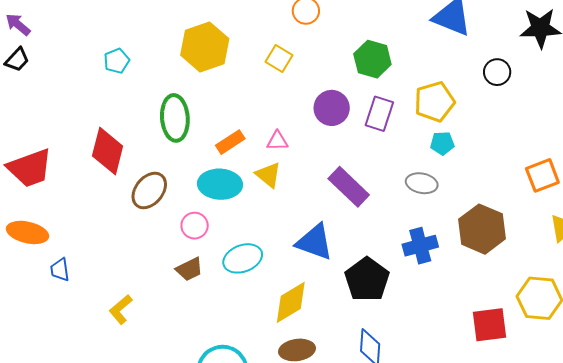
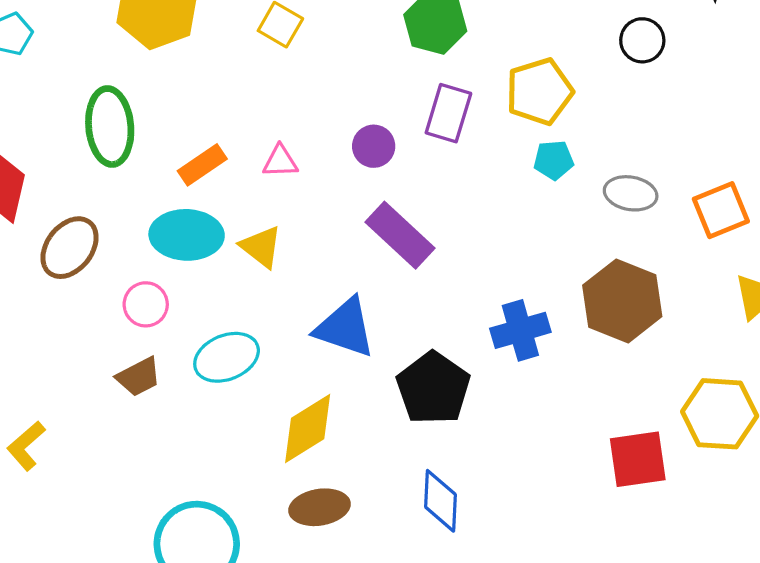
purple circle: (332, 108) -> (374, 146), moved, size x0.7
yellow triangle: (268, 175) -> (261, 247), moved
gray ellipse: (422, 183) -> (631, 193), moved

